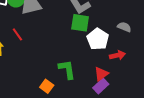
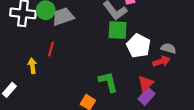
gray semicircle: (124, 27) -> (168, 48), moved
red line: (17, 34) -> (51, 49), turned 56

